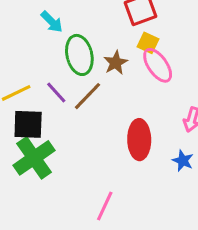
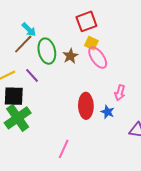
brown line: (88, 96) -> (23, 44), moved
blue star: (183, 161) -> (108, 112), moved

